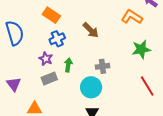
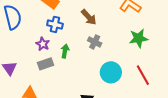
blue cross: (57, 39) -> (55, 24), turned 35
gray cross: (102, 66) -> (95, 42), moved, turned 32
cyan circle: (91, 87) -> (111, 72), moved

